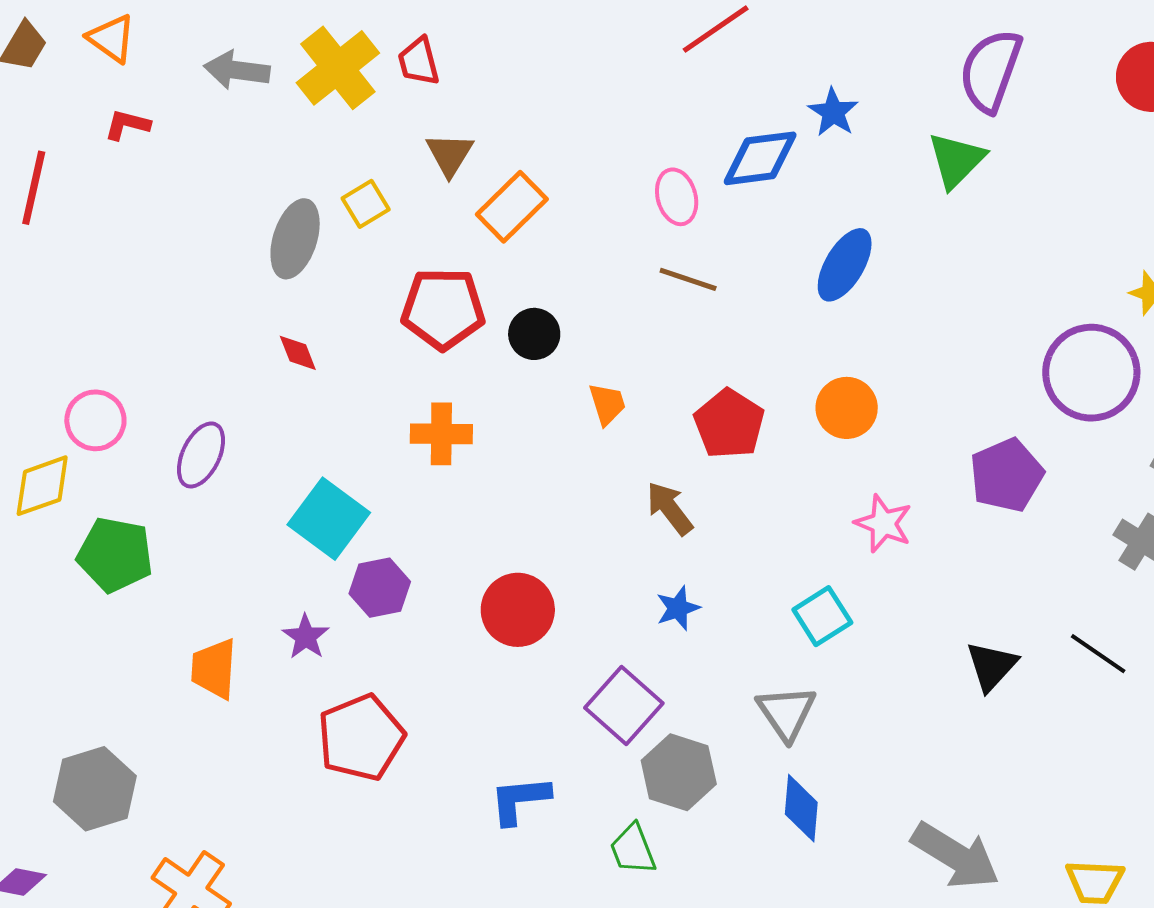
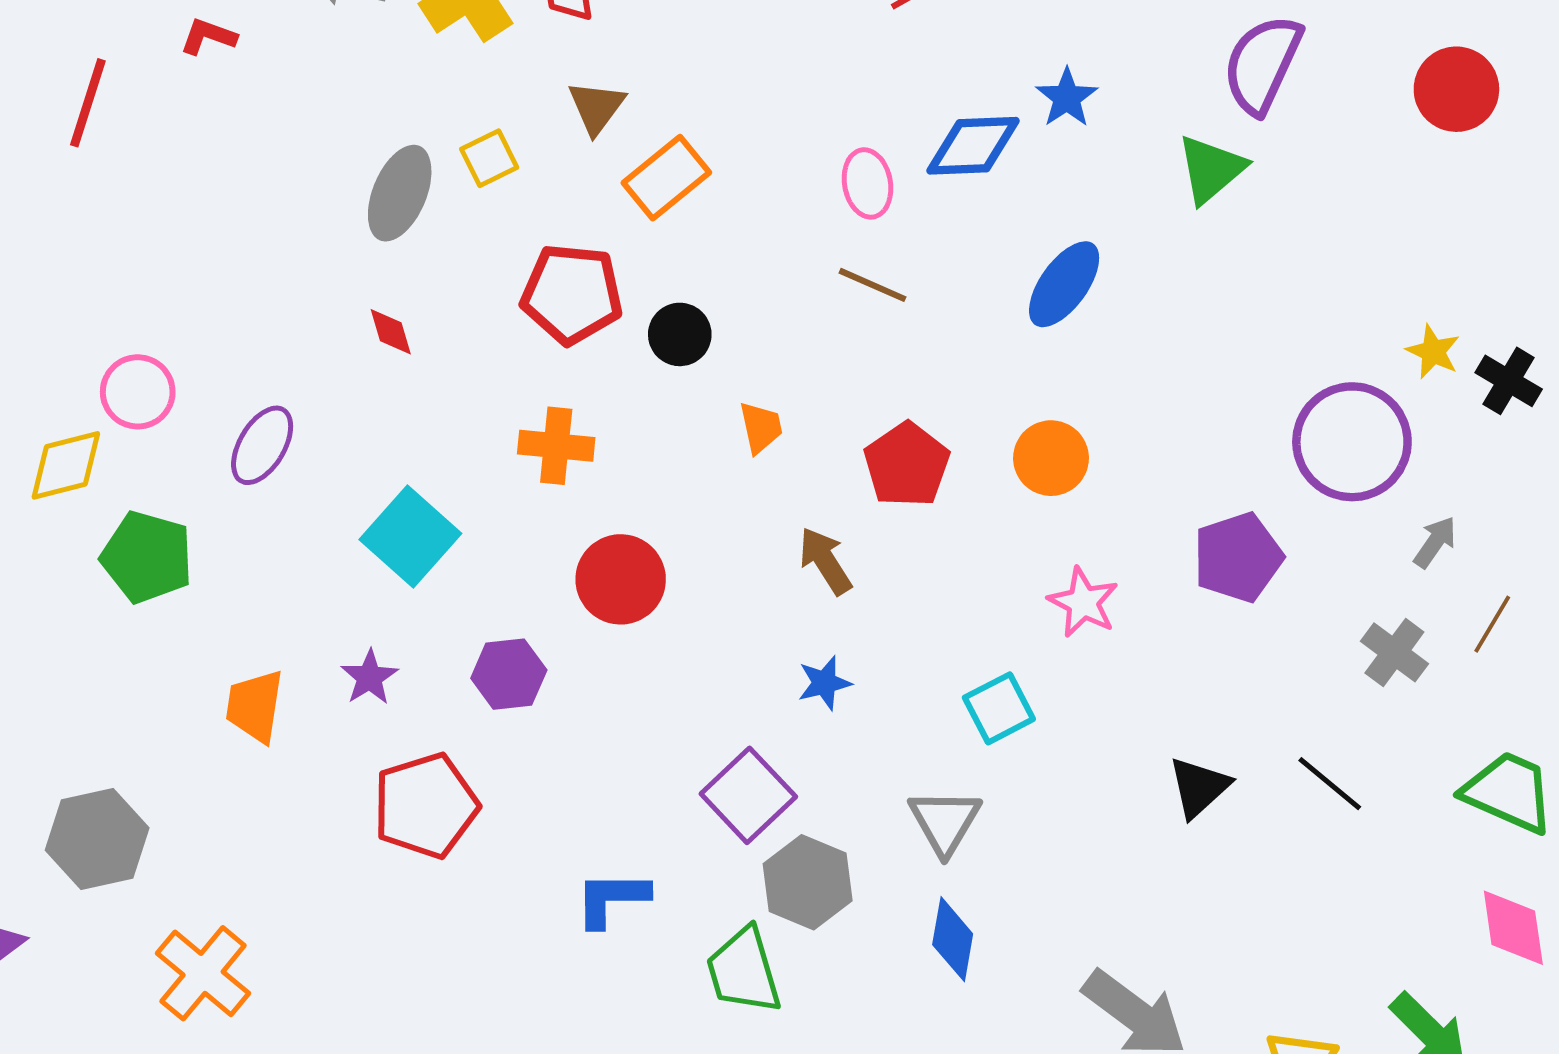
purple hexagon: (380, 588) -> (509, 674), moved
red circle: (518, 610) -> (621, 579), moved
green trapezoid: (633, 849) -> (744, 971), size x1.4

